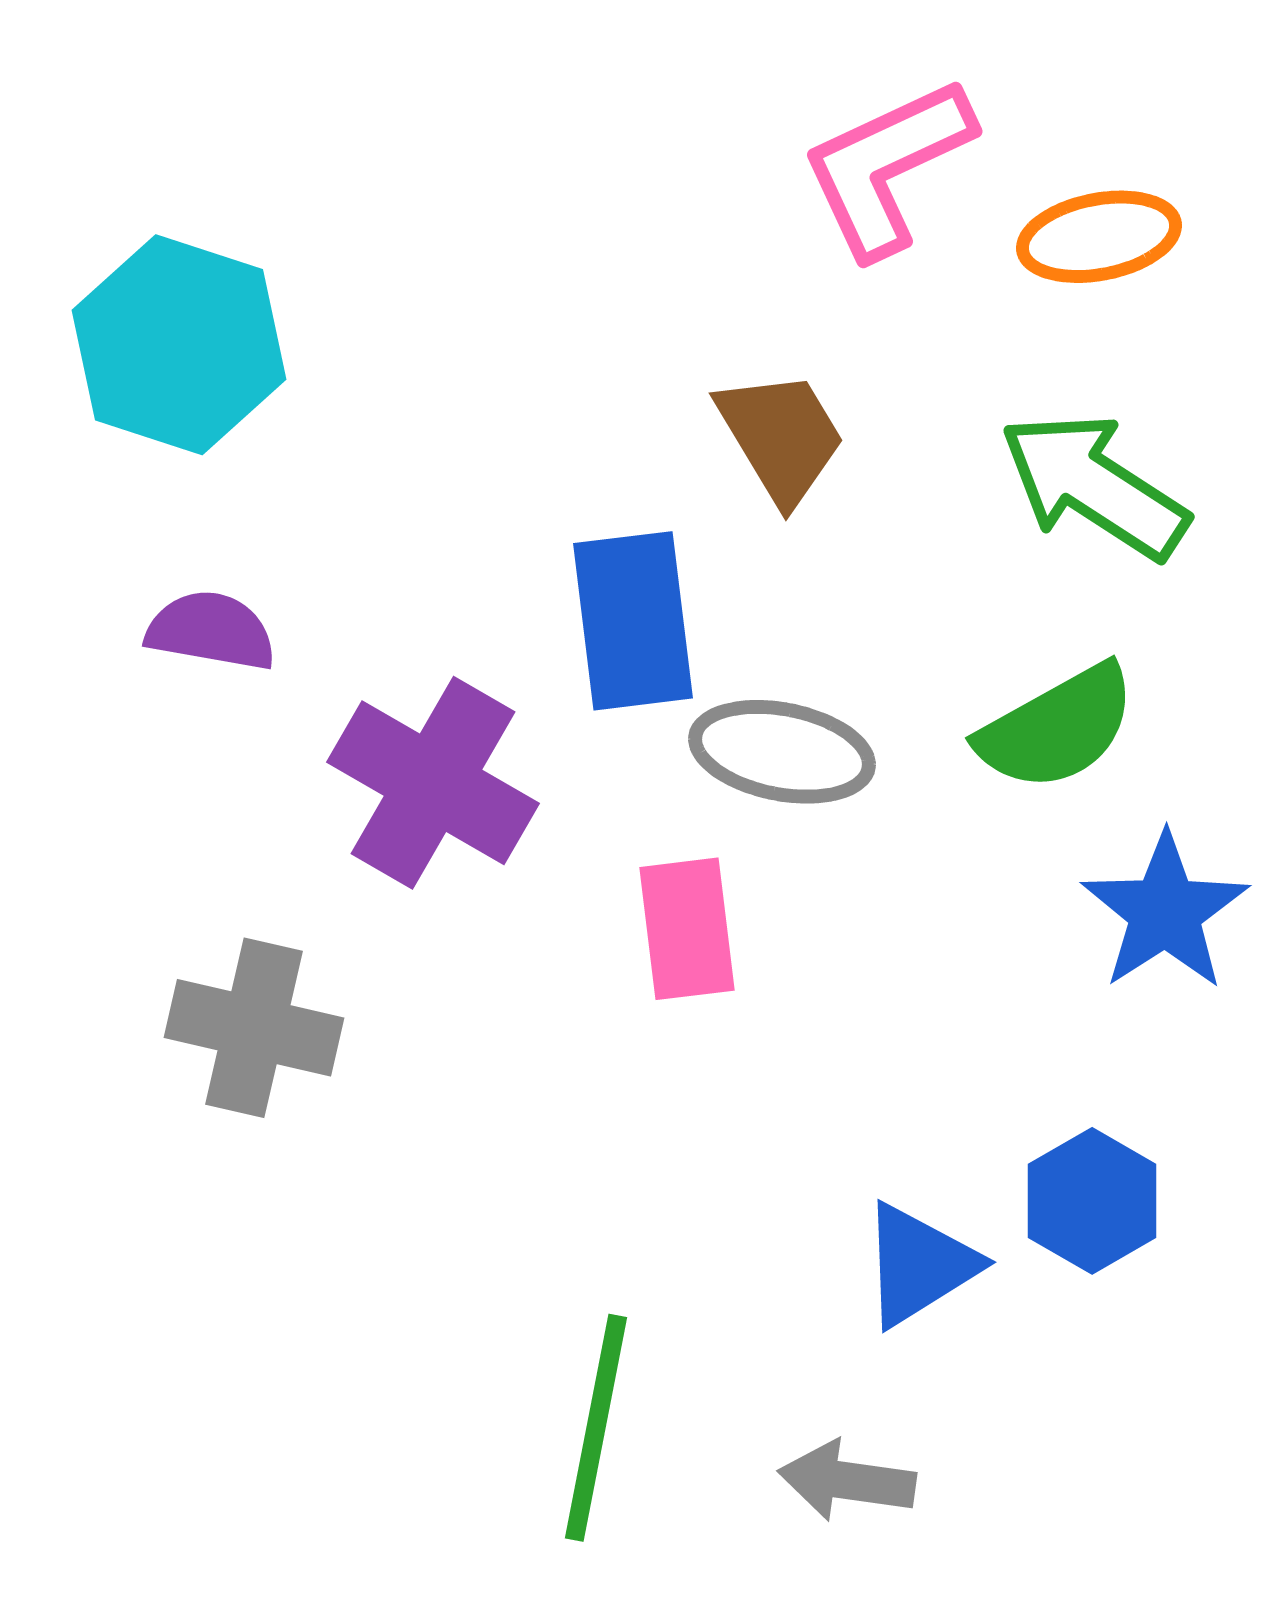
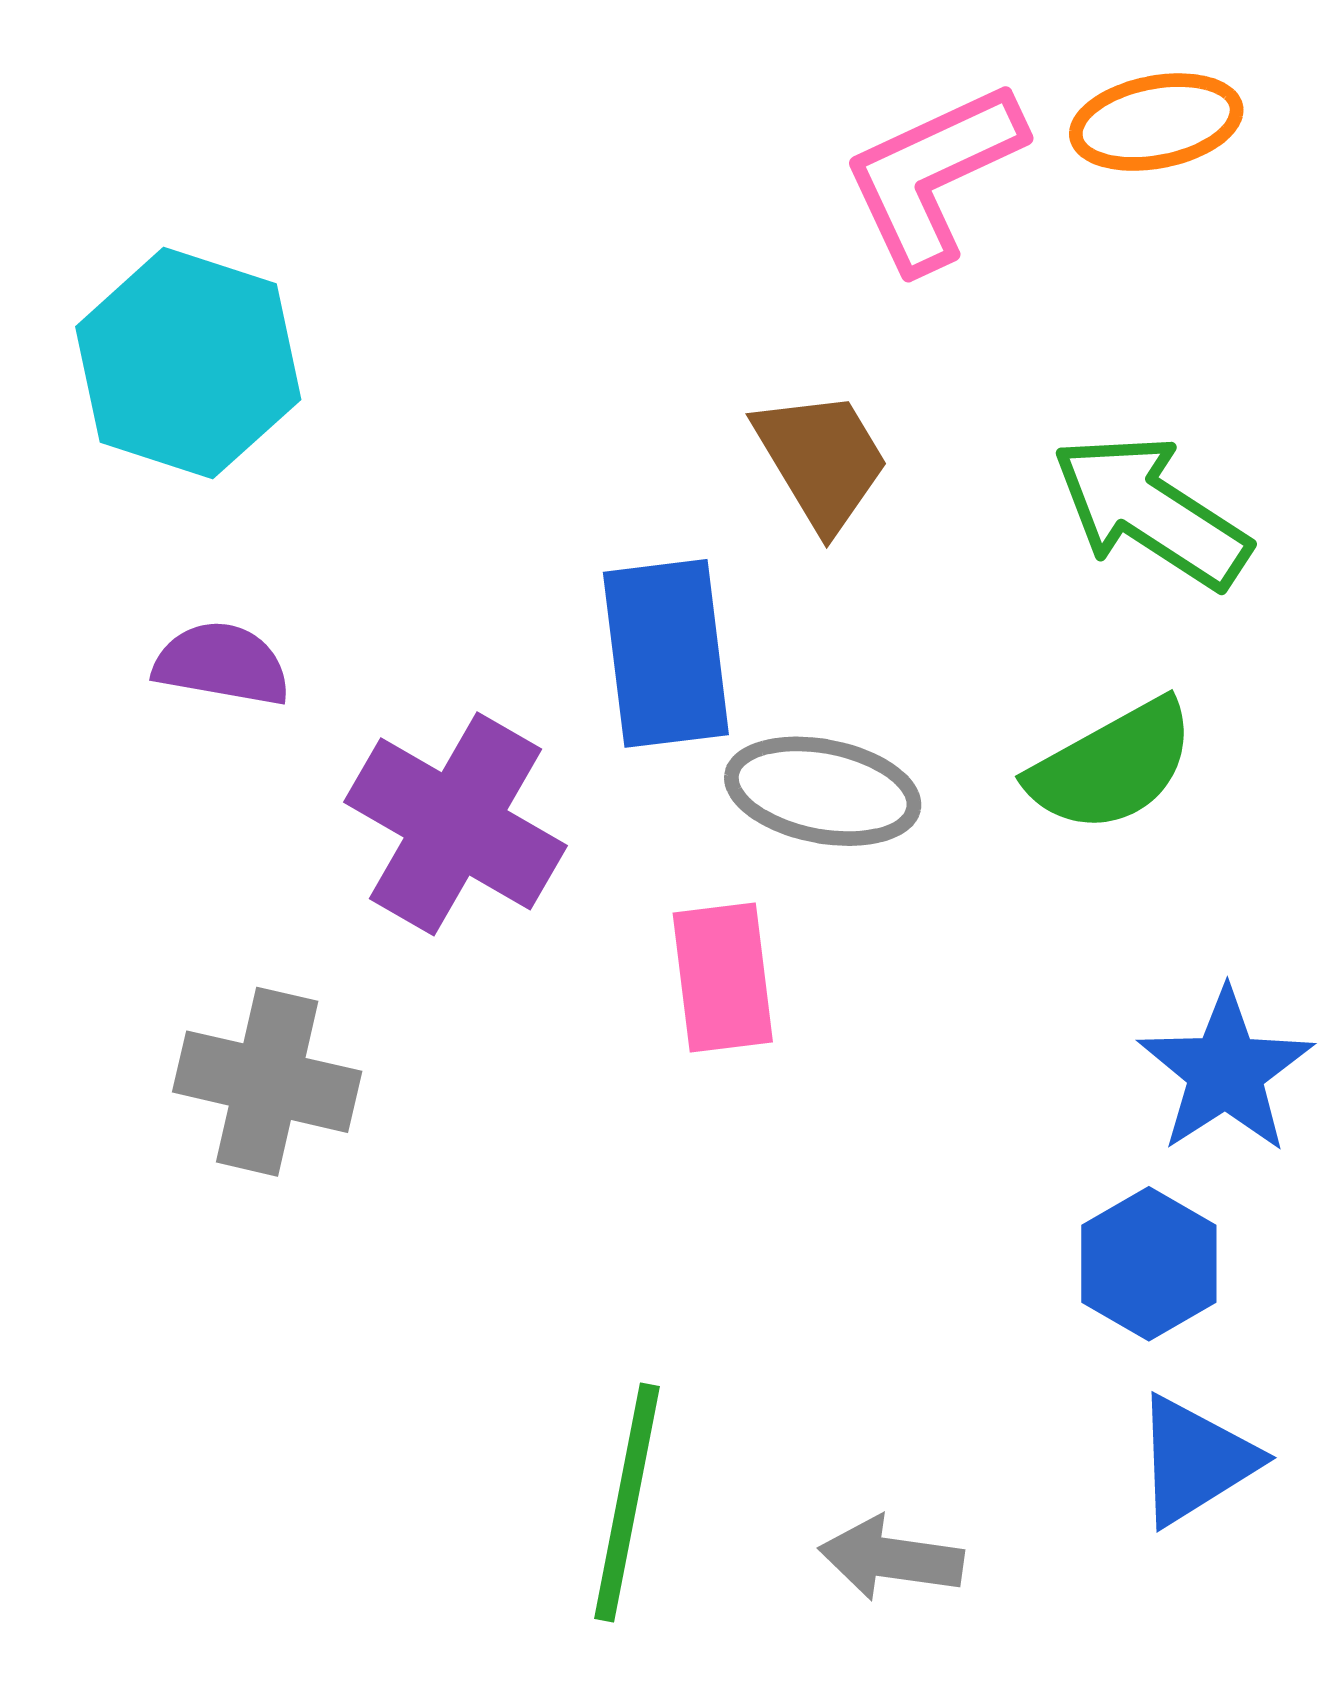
orange ellipse: (1099, 237) -> (1156, 122), moved
blue star: (1165, 912) -> (1226, 1071), moved
blue triangle: (919, 1265) -> (1195, 1460), moved

